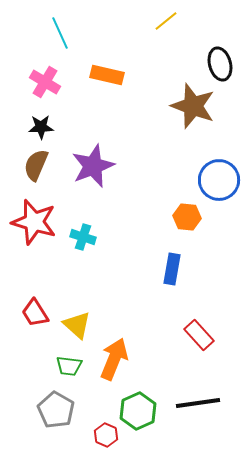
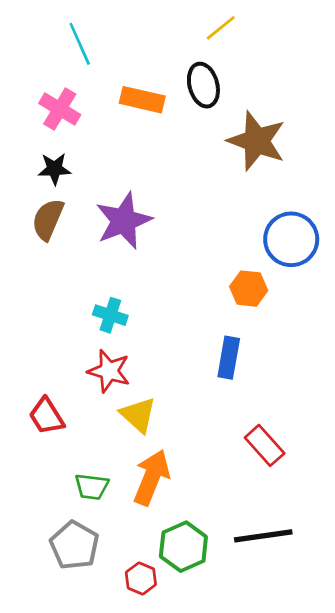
black ellipse: (220, 64) -> (203, 85), moved
red star: (34, 222) -> (109, 371), moved, size x0.7
yellow triangle: (77, 325) -> (138, 415), moved

